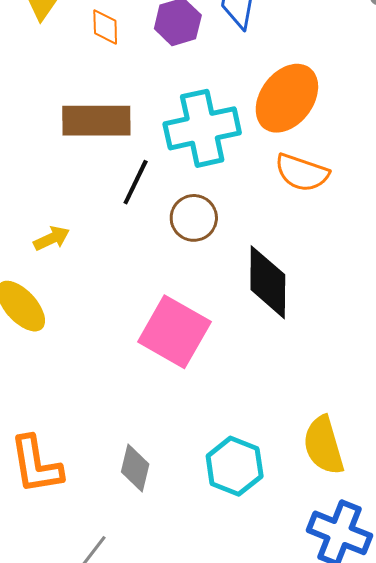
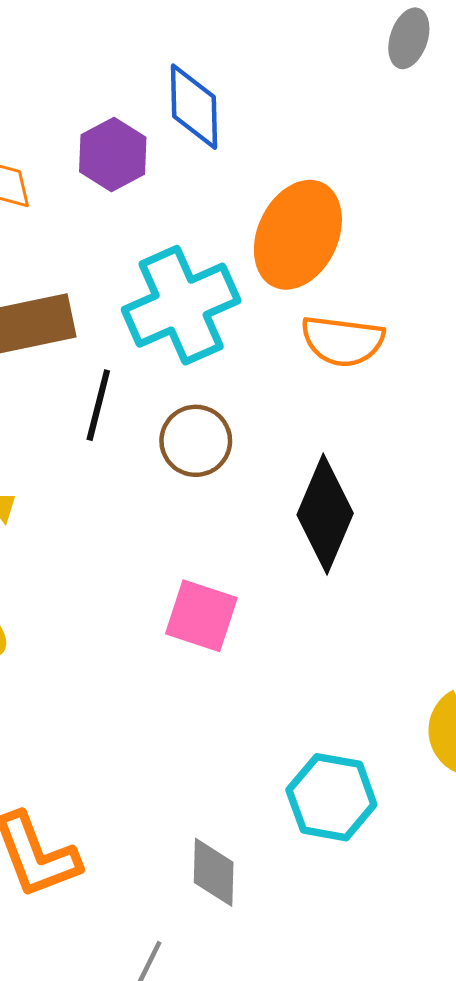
black diamond: (268, 282) -> (325, 514), turned 34
pink square: (174, 332) -> (201, 616), size x0.7
gray diamond: (135, 468) -> (214, 872), moved

